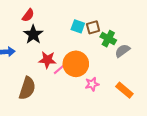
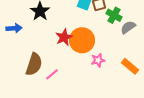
red star: (47, 60) -> (64, 37), moved, turned -30
pink line: (60, 69) -> (52, 74), moved

